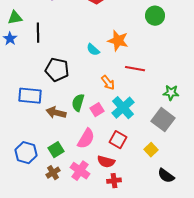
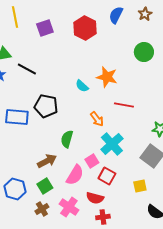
black line: (38, 33) -> (27, 69), turned -60
blue rectangle: (30, 96) -> (17, 117), moved
pink square: (97, 110) -> (92, 161), moved
brown arrow: (56, 113) -> (47, 161), moved, turned 138
yellow square: (151, 150) -> (140, 186), turned 32

